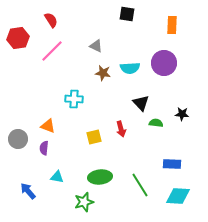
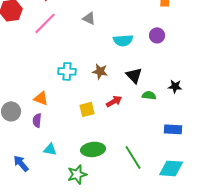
purple circle: (164, 63) -> (157, 35), size x0.6
brown star: (103, 73) -> (100, 71), moved
red arrow: (121, 129) -> (114, 101), turned -105
blue rectangle: (172, 164) -> (173, 129), moved

